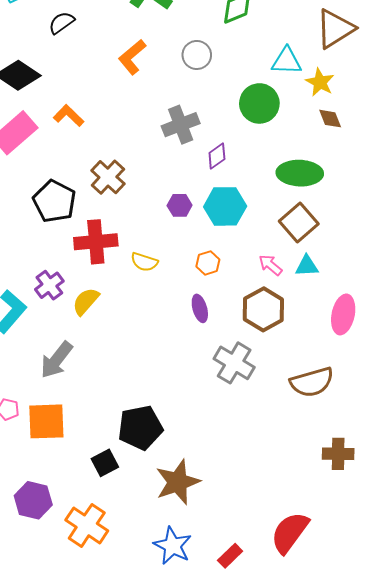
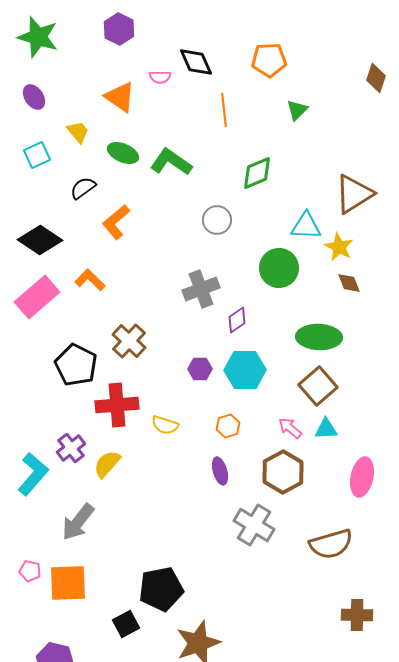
orange L-shape: (132, 57) -> (116, 222), moved

